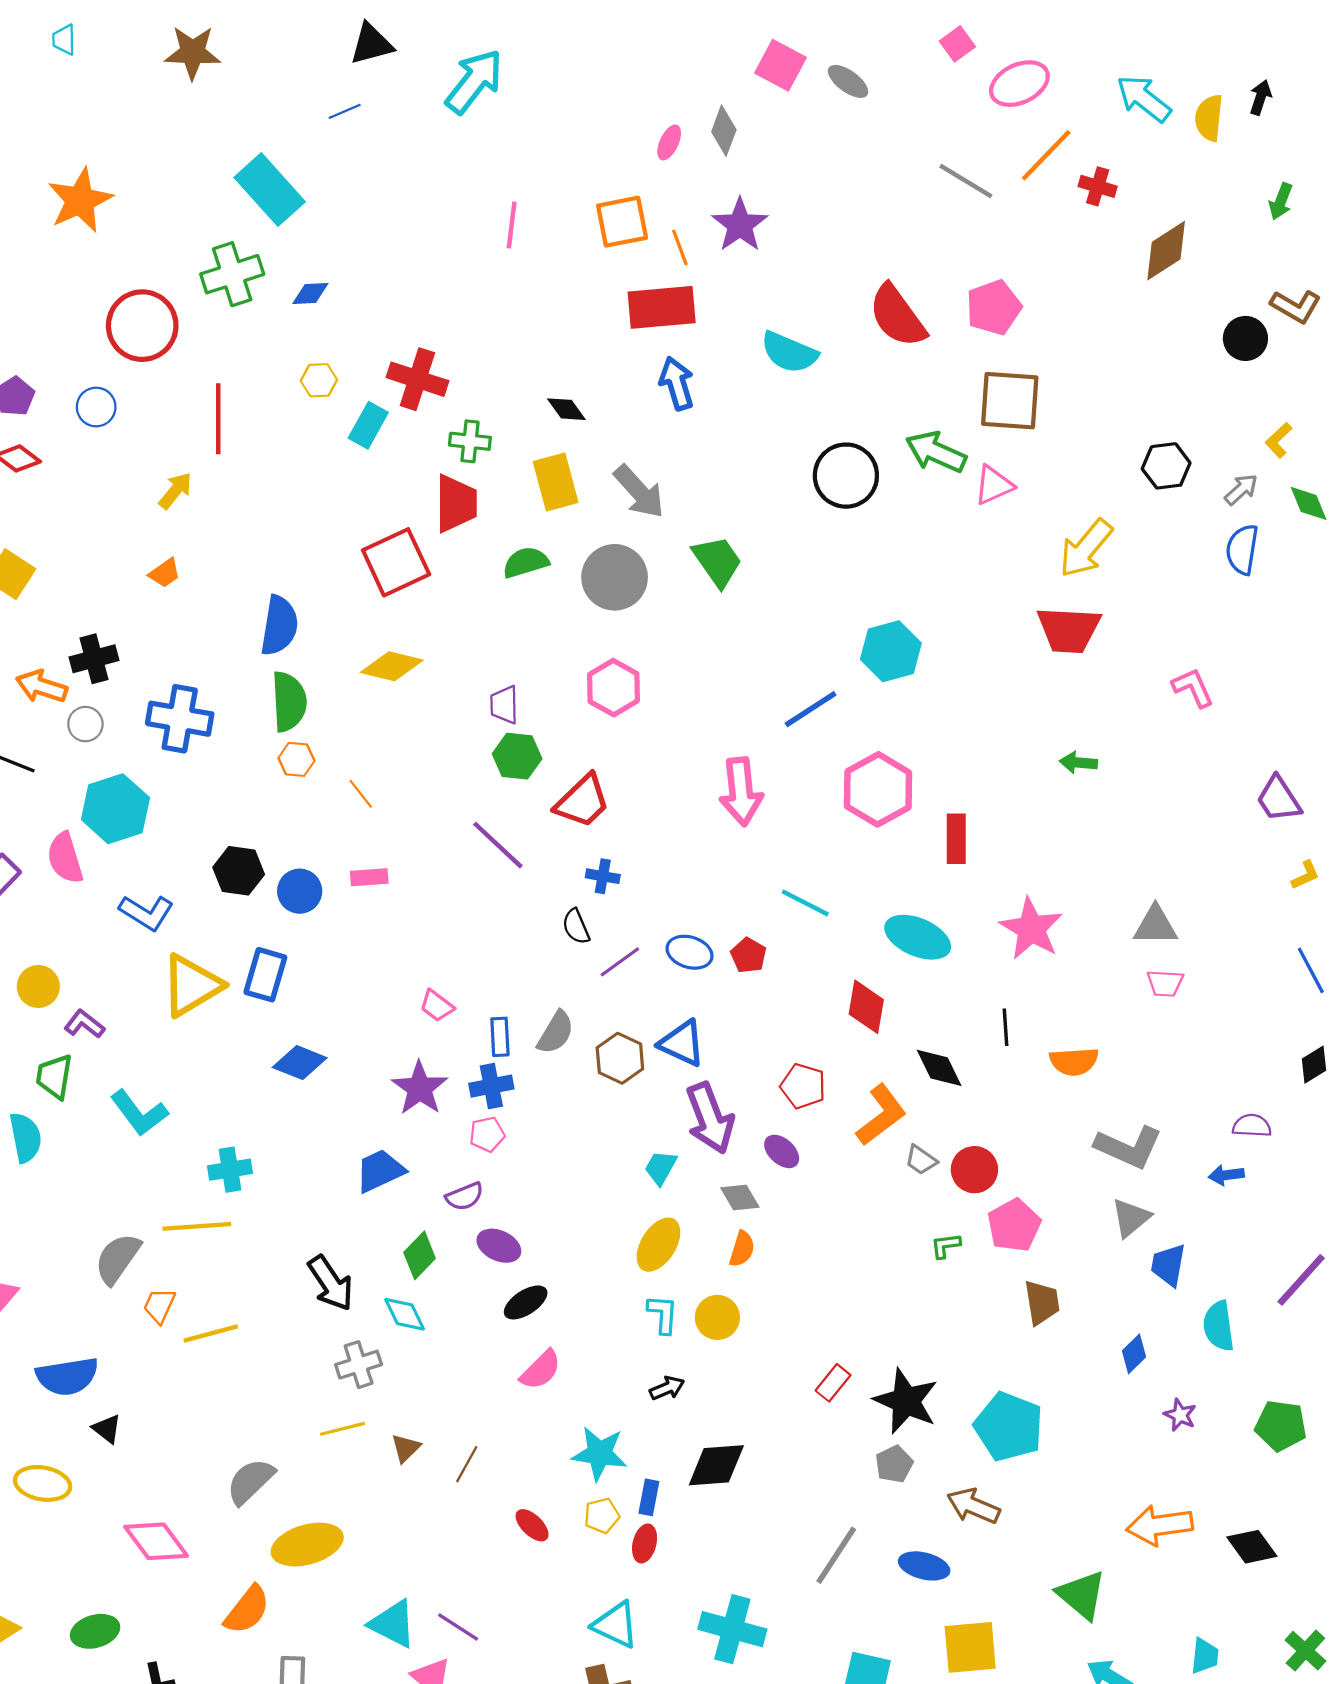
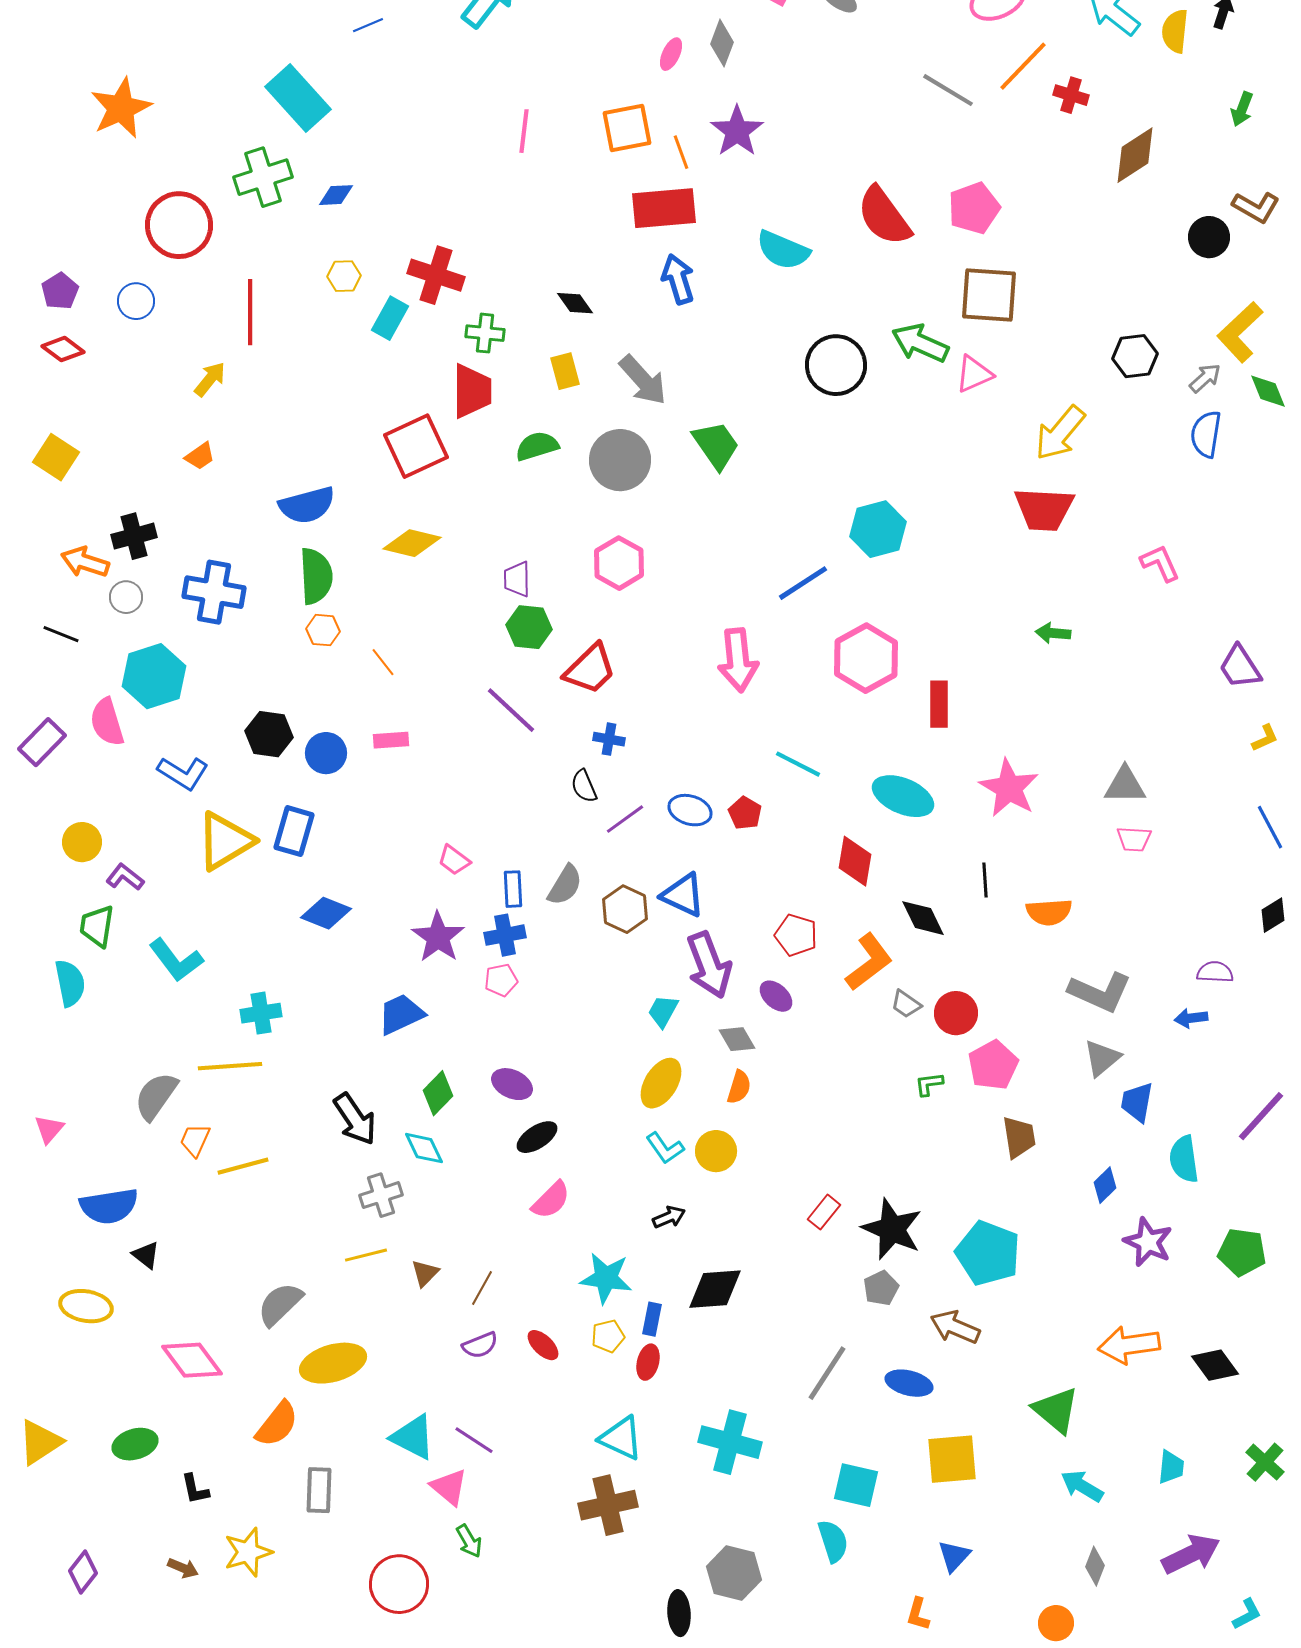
yellow L-shape: (1279, 440) -> (1240, 332), size x1.8
yellow rectangle: (556, 482) -> (565, 371), size x0.7
blue semicircle: (279, 626) -> (307, 505), turned 66
purple semicircle: (465, 1196) -> (480, 1345), moved
cyan L-shape: (663, 1314) -> (665, 1148), turned 141
purple star: (1180, 1415) -> (1148, 1242), size x1.6

